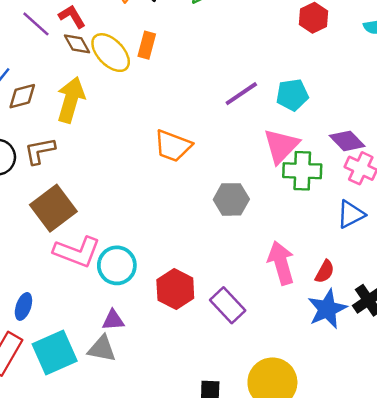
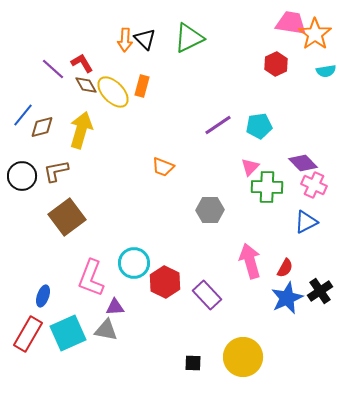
orange trapezoid: (173, 146) -> (163, 167), size x0.7
pink triangle: (281, 146) -> (250, 167), size x0.6
pink L-shape: (77, 252) -> (91, 278), moved, turned 90
cyan circle: (117, 265) -> (134, 263), moved

